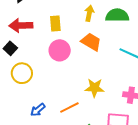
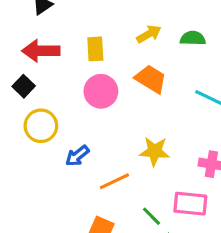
yellow arrow: (89, 13) -> (149, 34), turned 49
green semicircle: (117, 15) -> (193, 38), size x0.7
blue arrow: (38, 110) -> (77, 156), moved

